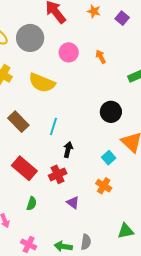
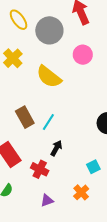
brown rectangle: (18, 122) -> (25, 117), moved
red cross: (58, 174) -> (40, 169), turned 36
purple triangle: (73, 202) -> (47, 200), turned 48

